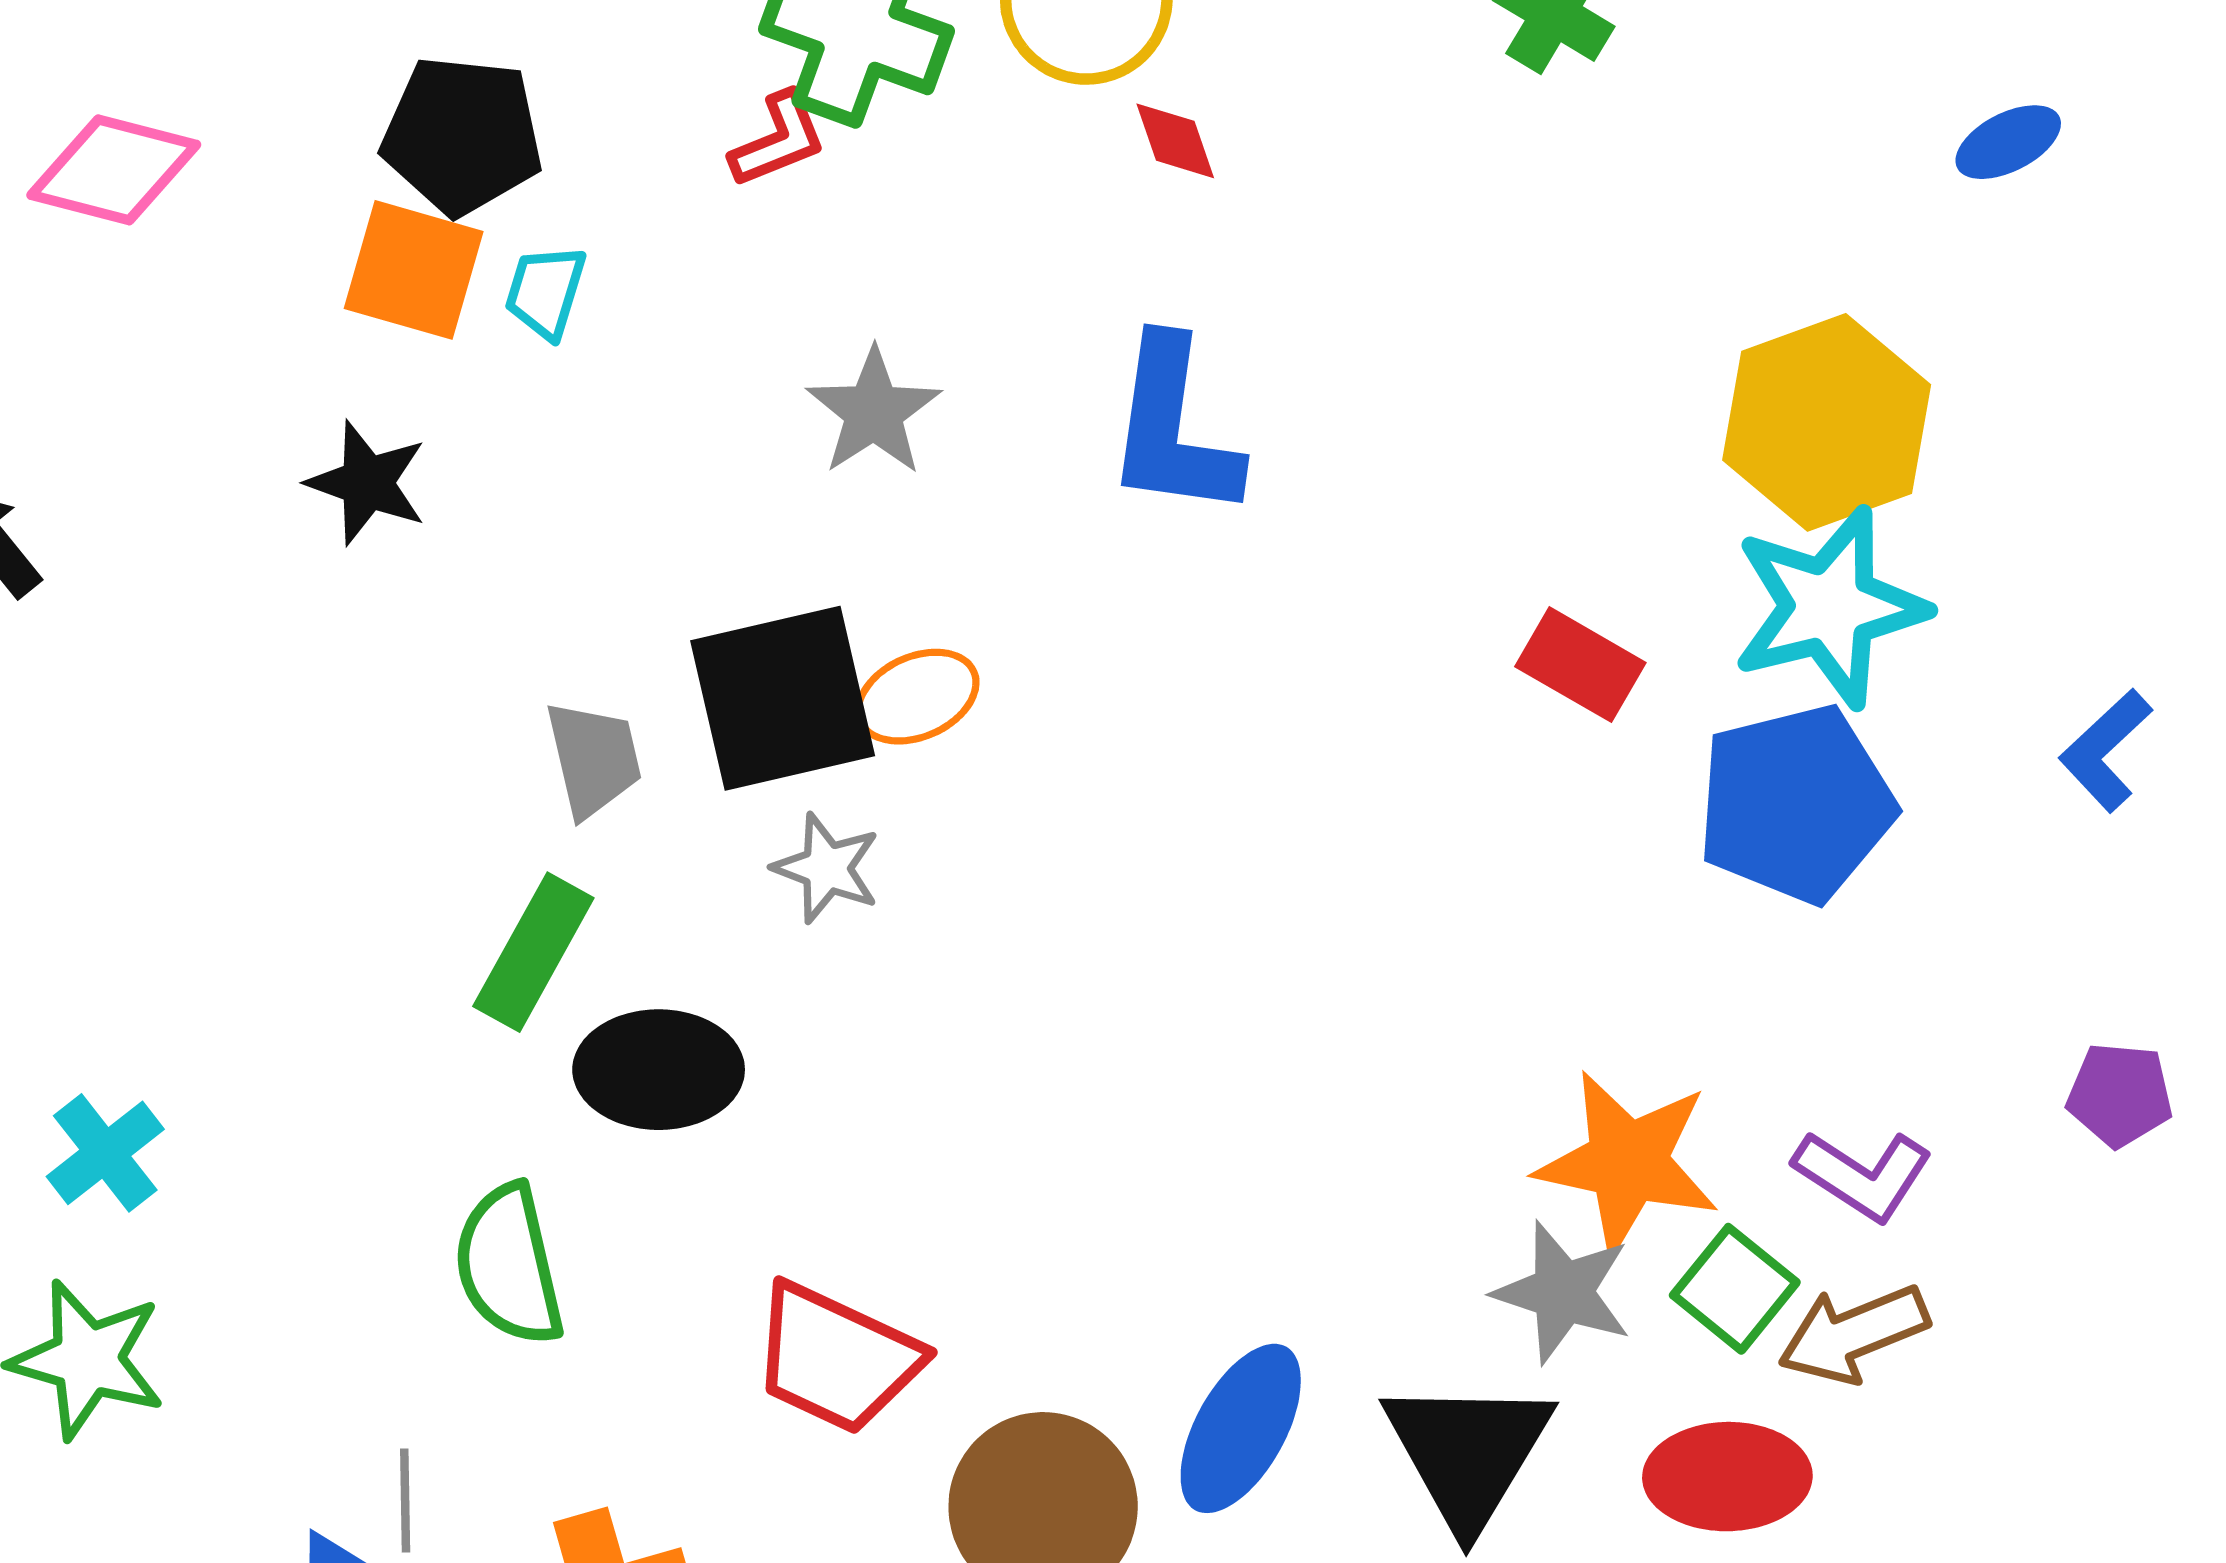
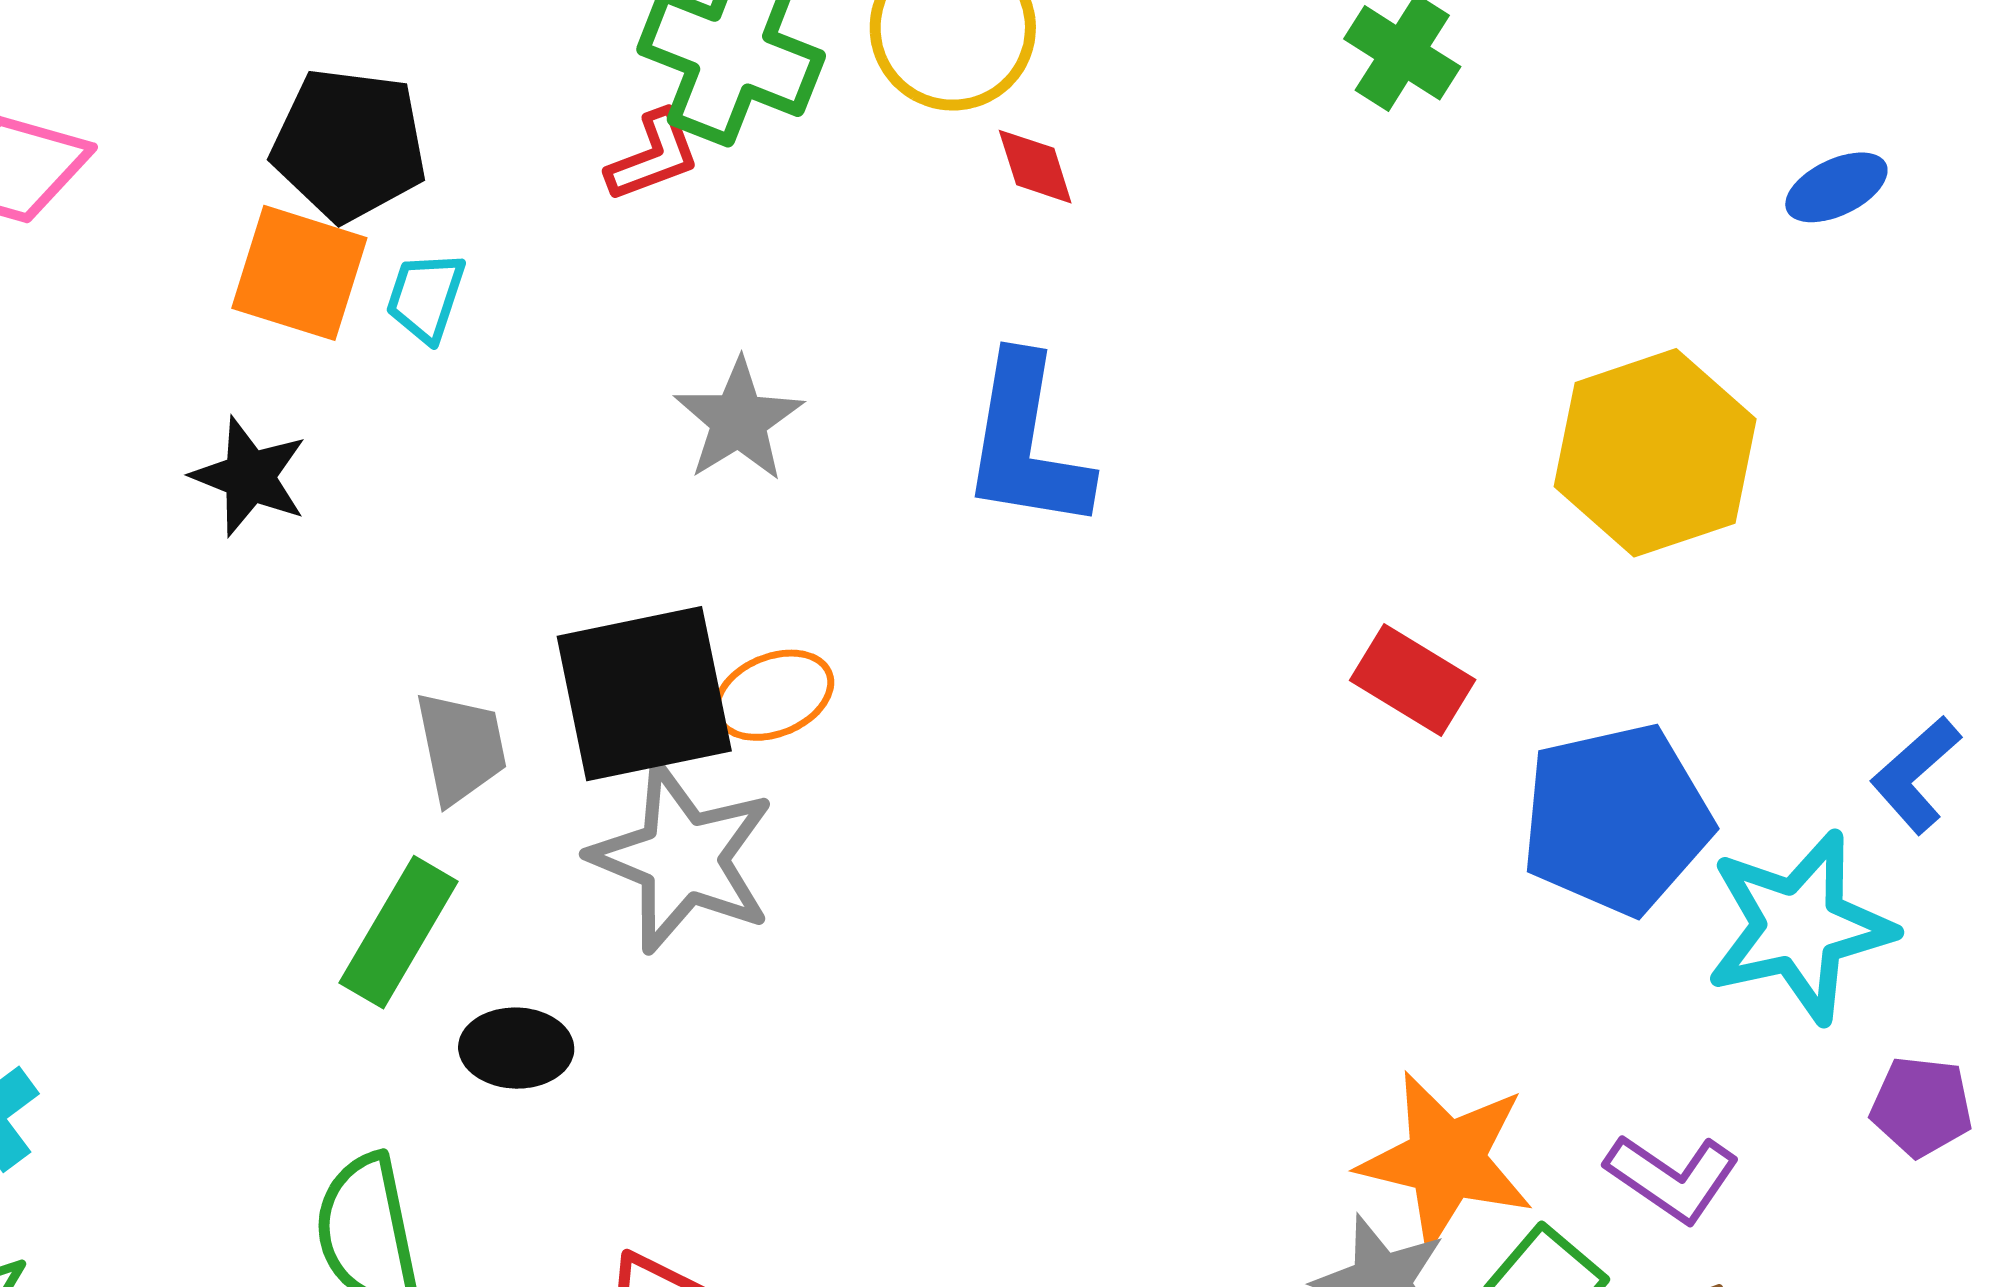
cyan star: (1829, 607) -> (1800, 927), moved
gray star: (827, 868) -> (683, 858), size x1.8
black ellipse: (659, 1070) -> (516, 1048), size x0.7

